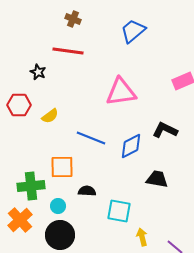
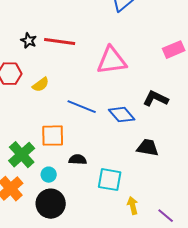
red line: (68, 51) -> (60, 42), moved
blue diamond: (131, 146) -> (122, 115), turned 76
green cross: (31, 186) -> (22, 155), turned -36

